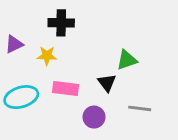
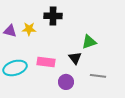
black cross: (61, 23) -> (53, 16), moved
purple triangle: (14, 44) -> (10, 31), turned 40
yellow star: (47, 56) -> (29, 29), moved

